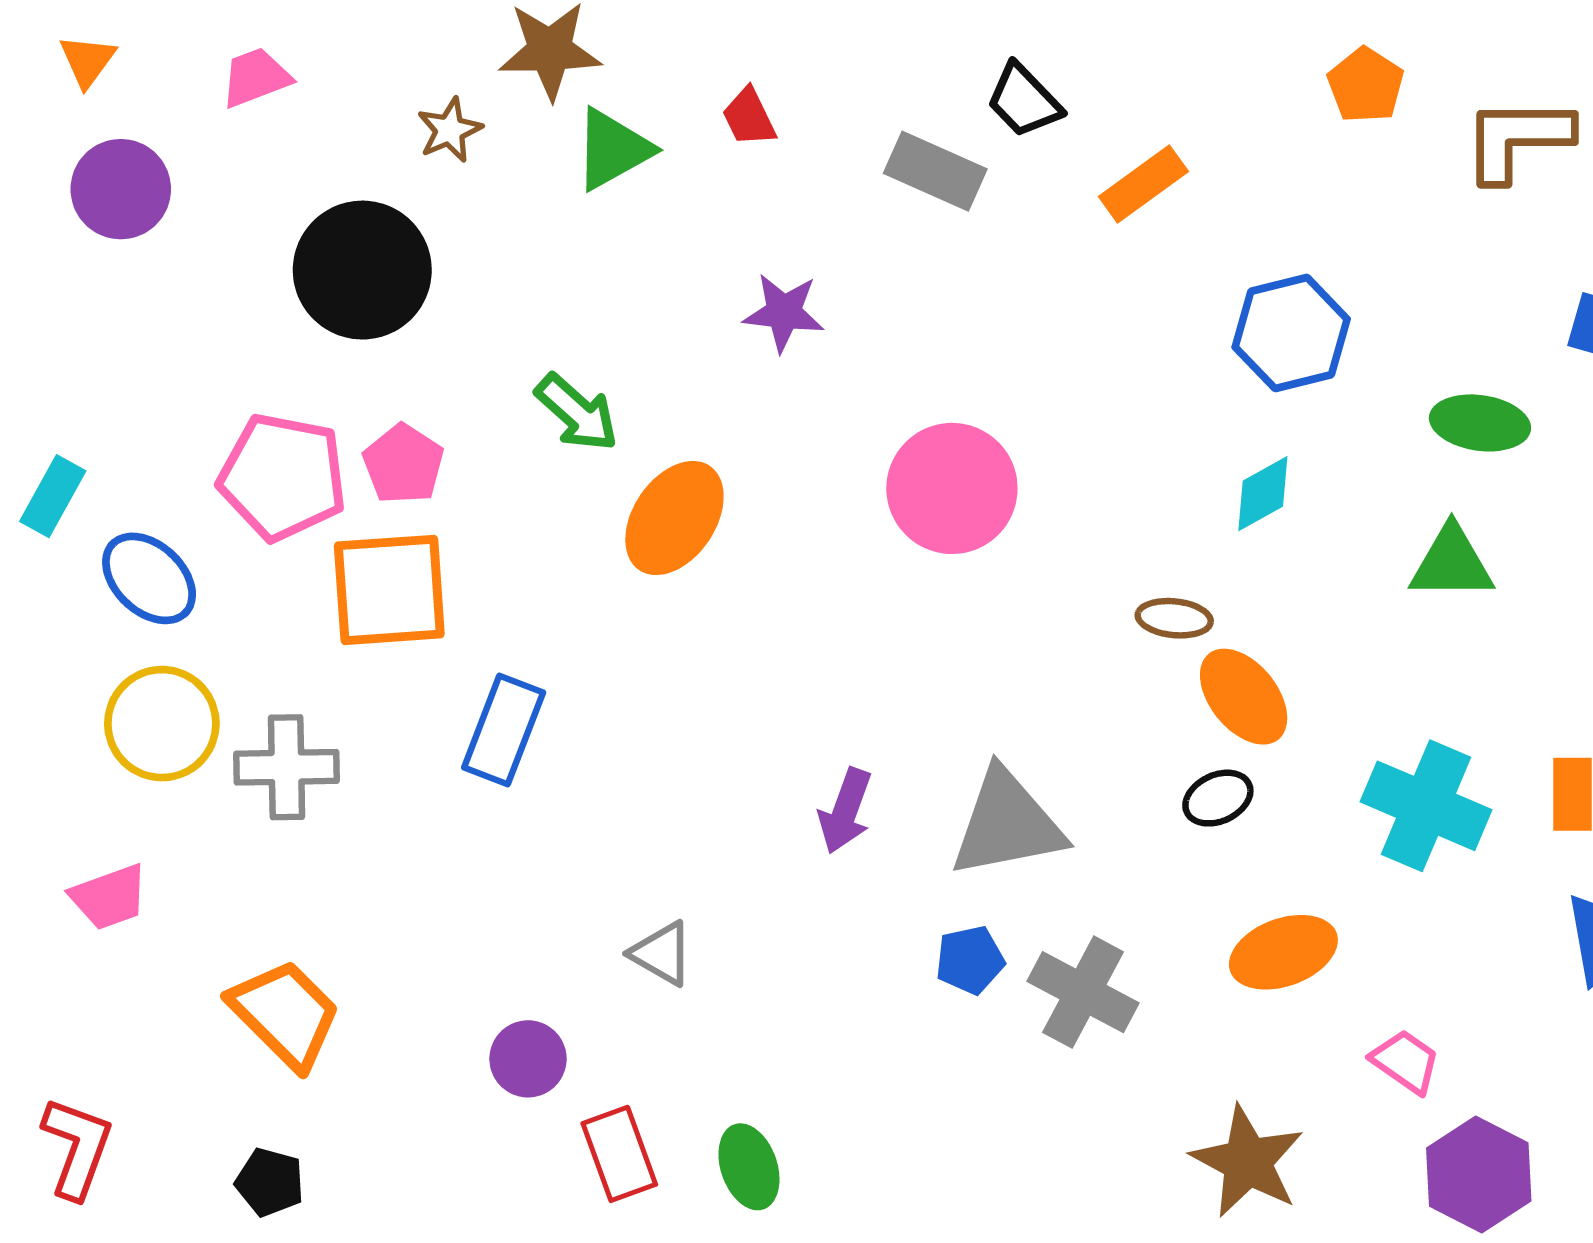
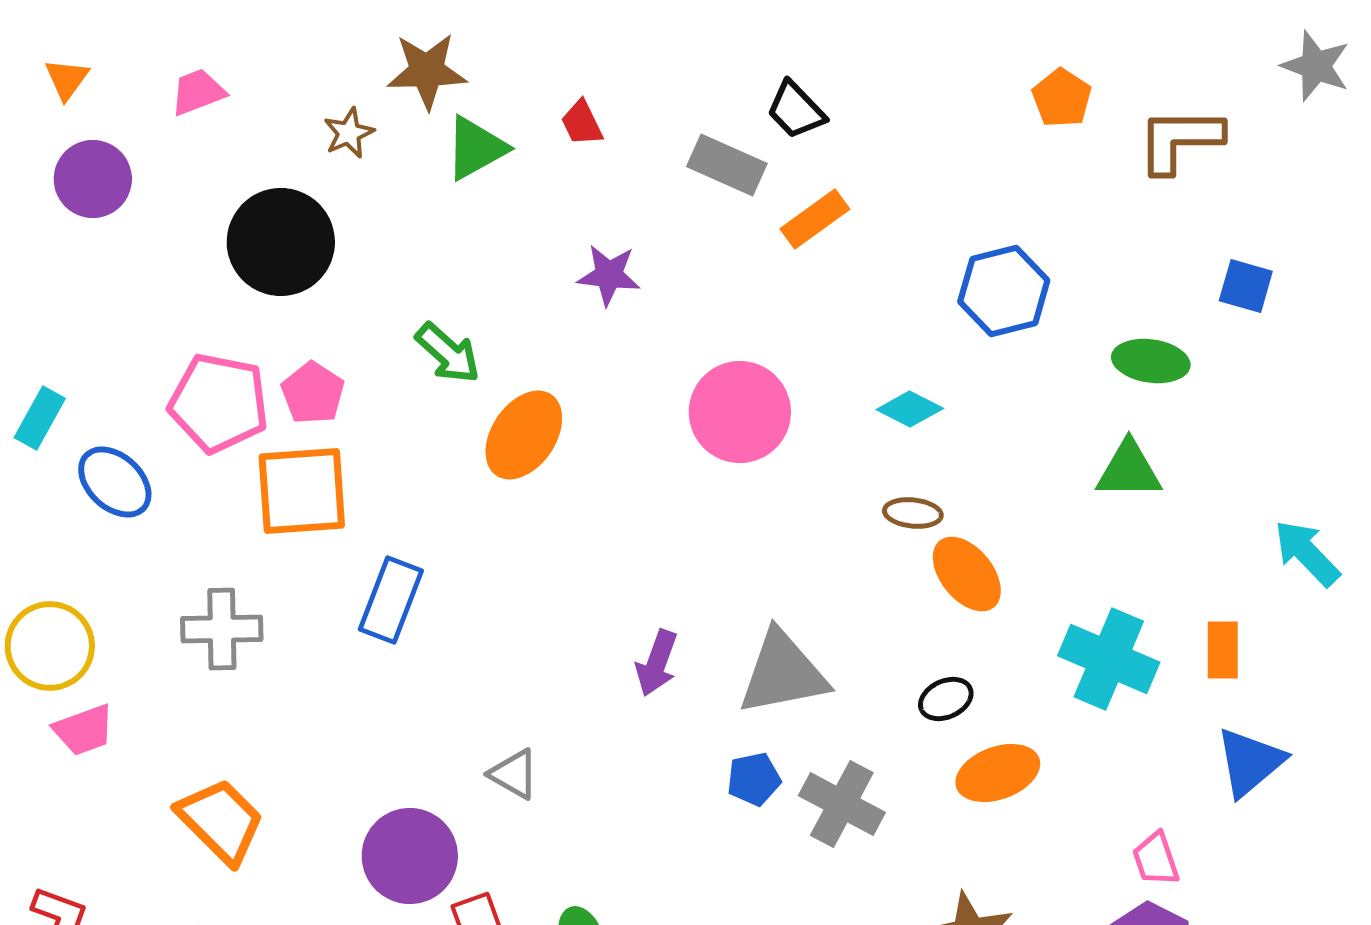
orange rectangle: (1143, 184) -> (815, 219), moved
cyan diamond: (1263, 494) -> (910, 409), moved, turned 56
yellow circle: (162, 724) -> (50, 646), moved
black ellipse: (1218, 798) -> (946, 699), moved
purple circle: (528, 1059) -> (410, 856), size x1.6
pink trapezoid: (1405, 1061) -> (1156, 859), moved, turned -144

